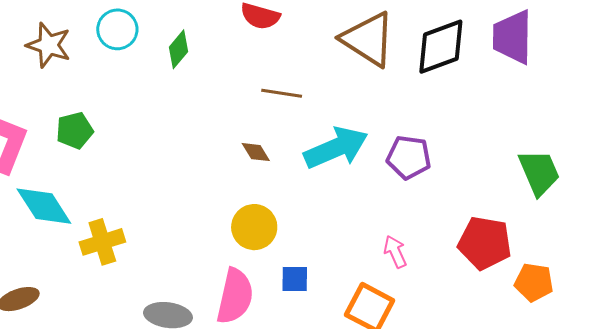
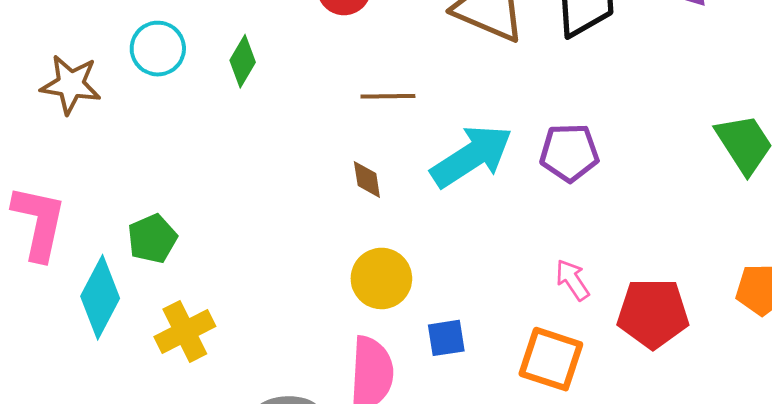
green pentagon: (75, 130) -> (152, 239), moved
brown diamond: (256, 152) -> (367, 179), turned 32
cyan diamond: (44, 206) -> (100, 297), turned 70
red pentagon: (485, 243) -> (653, 313), moved

